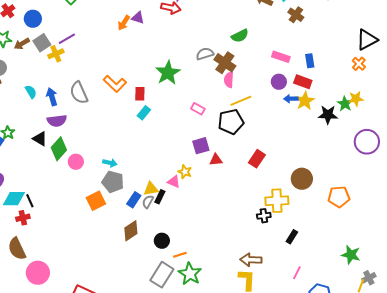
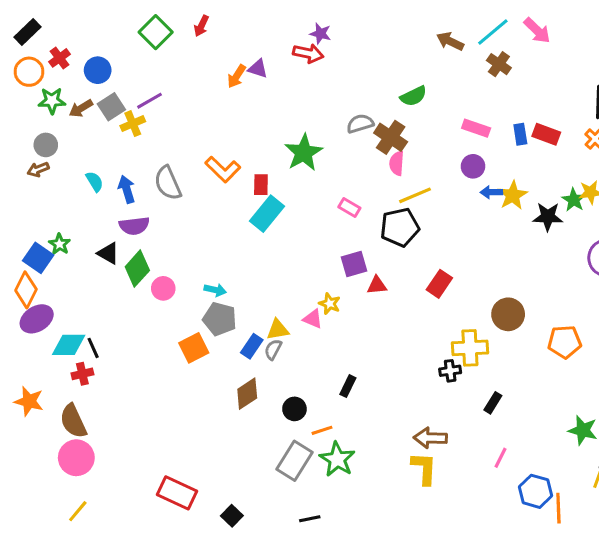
red rectangle: (303, 82) -> (546, 134), moved
cyan rectangle: (144, 113) -> (267, 214), size x1.6
black rectangle: (160, 197) -> (348, 386), moved
pink circle: (38, 273) -> (76, 458), moved

